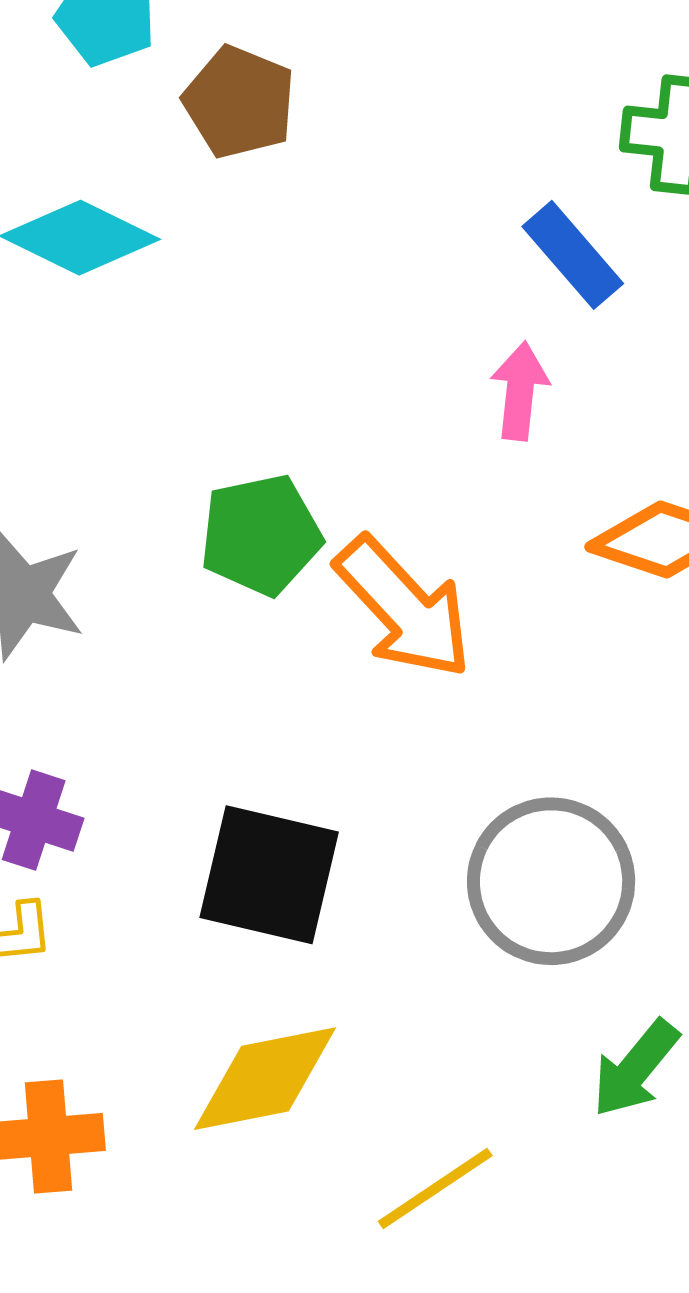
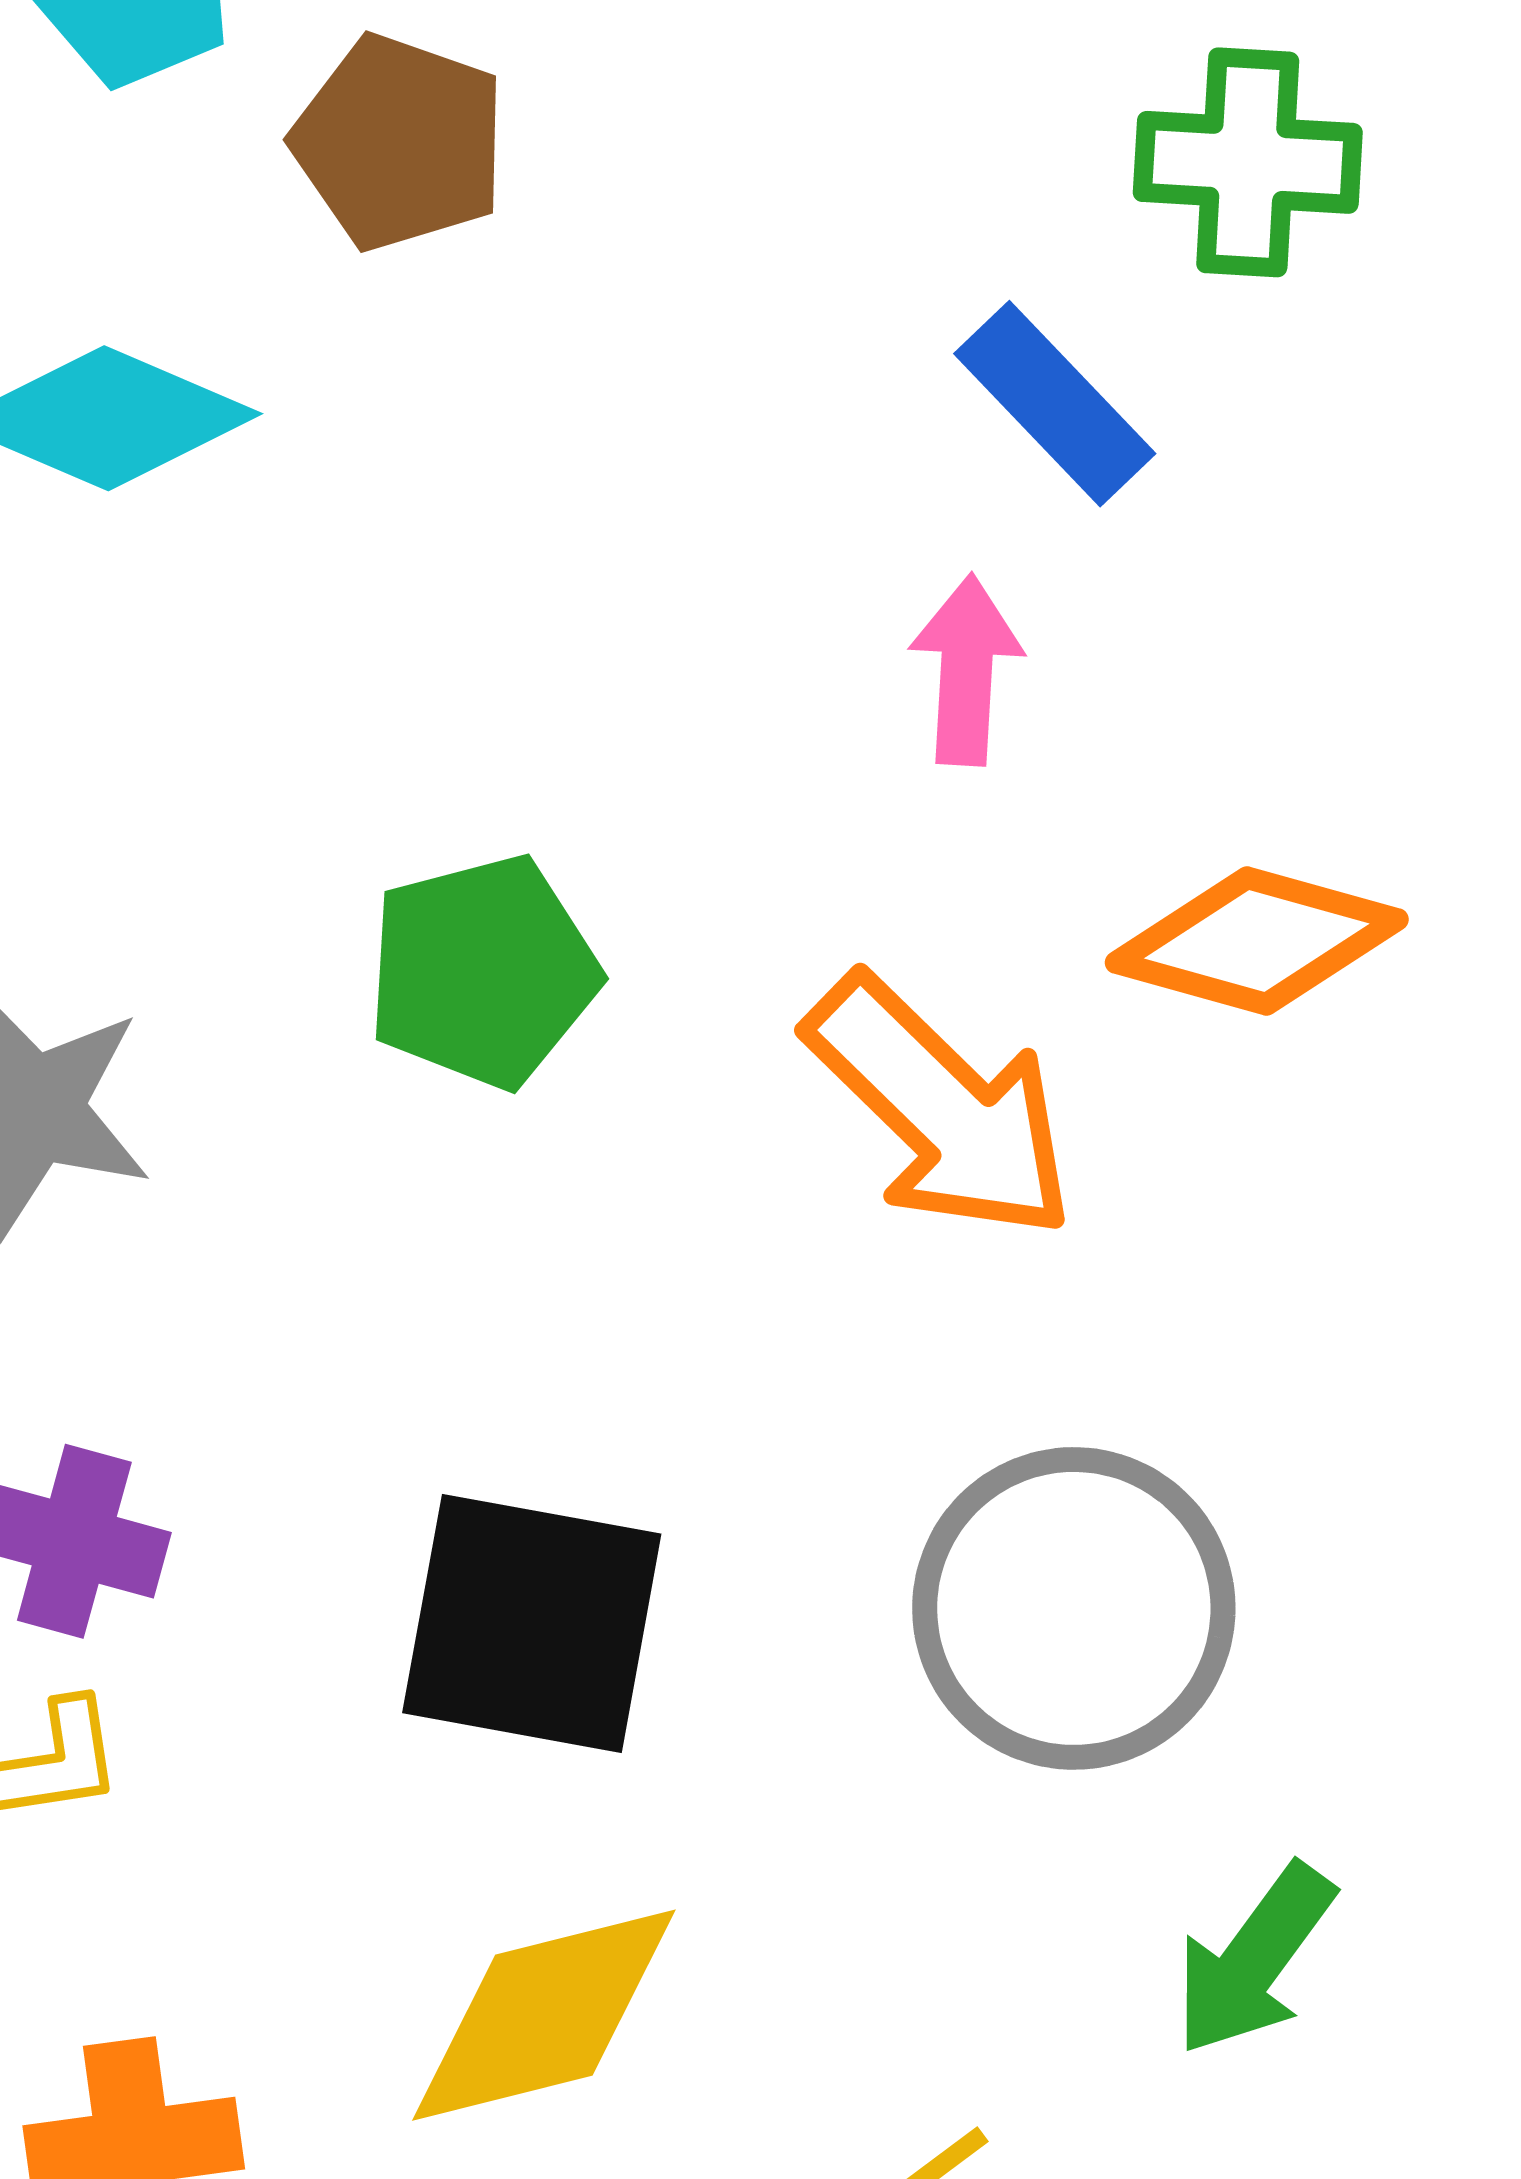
orange arrow: (404, 608) -> (941, 1108), moved

